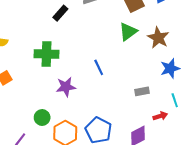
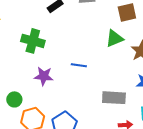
blue line: (99, 67) -> (79, 65), turned -70
gray rectangle: (142, 91) -> (114, 98), size x1.6

